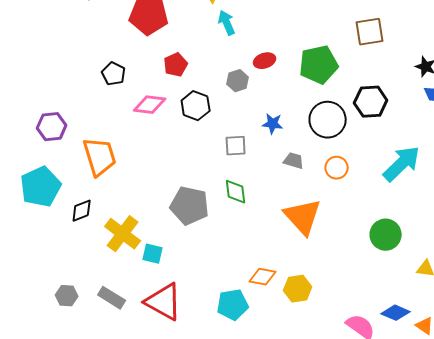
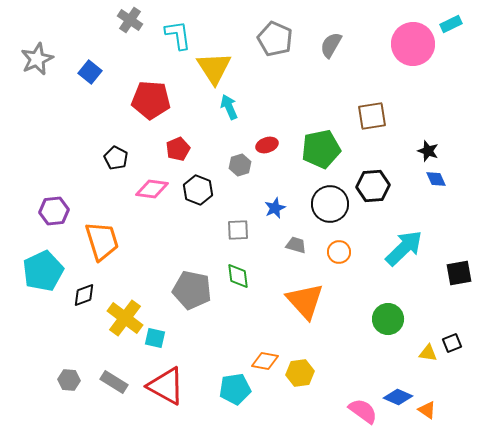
blue star: (273, 124) -> (275, 208), turned -30

